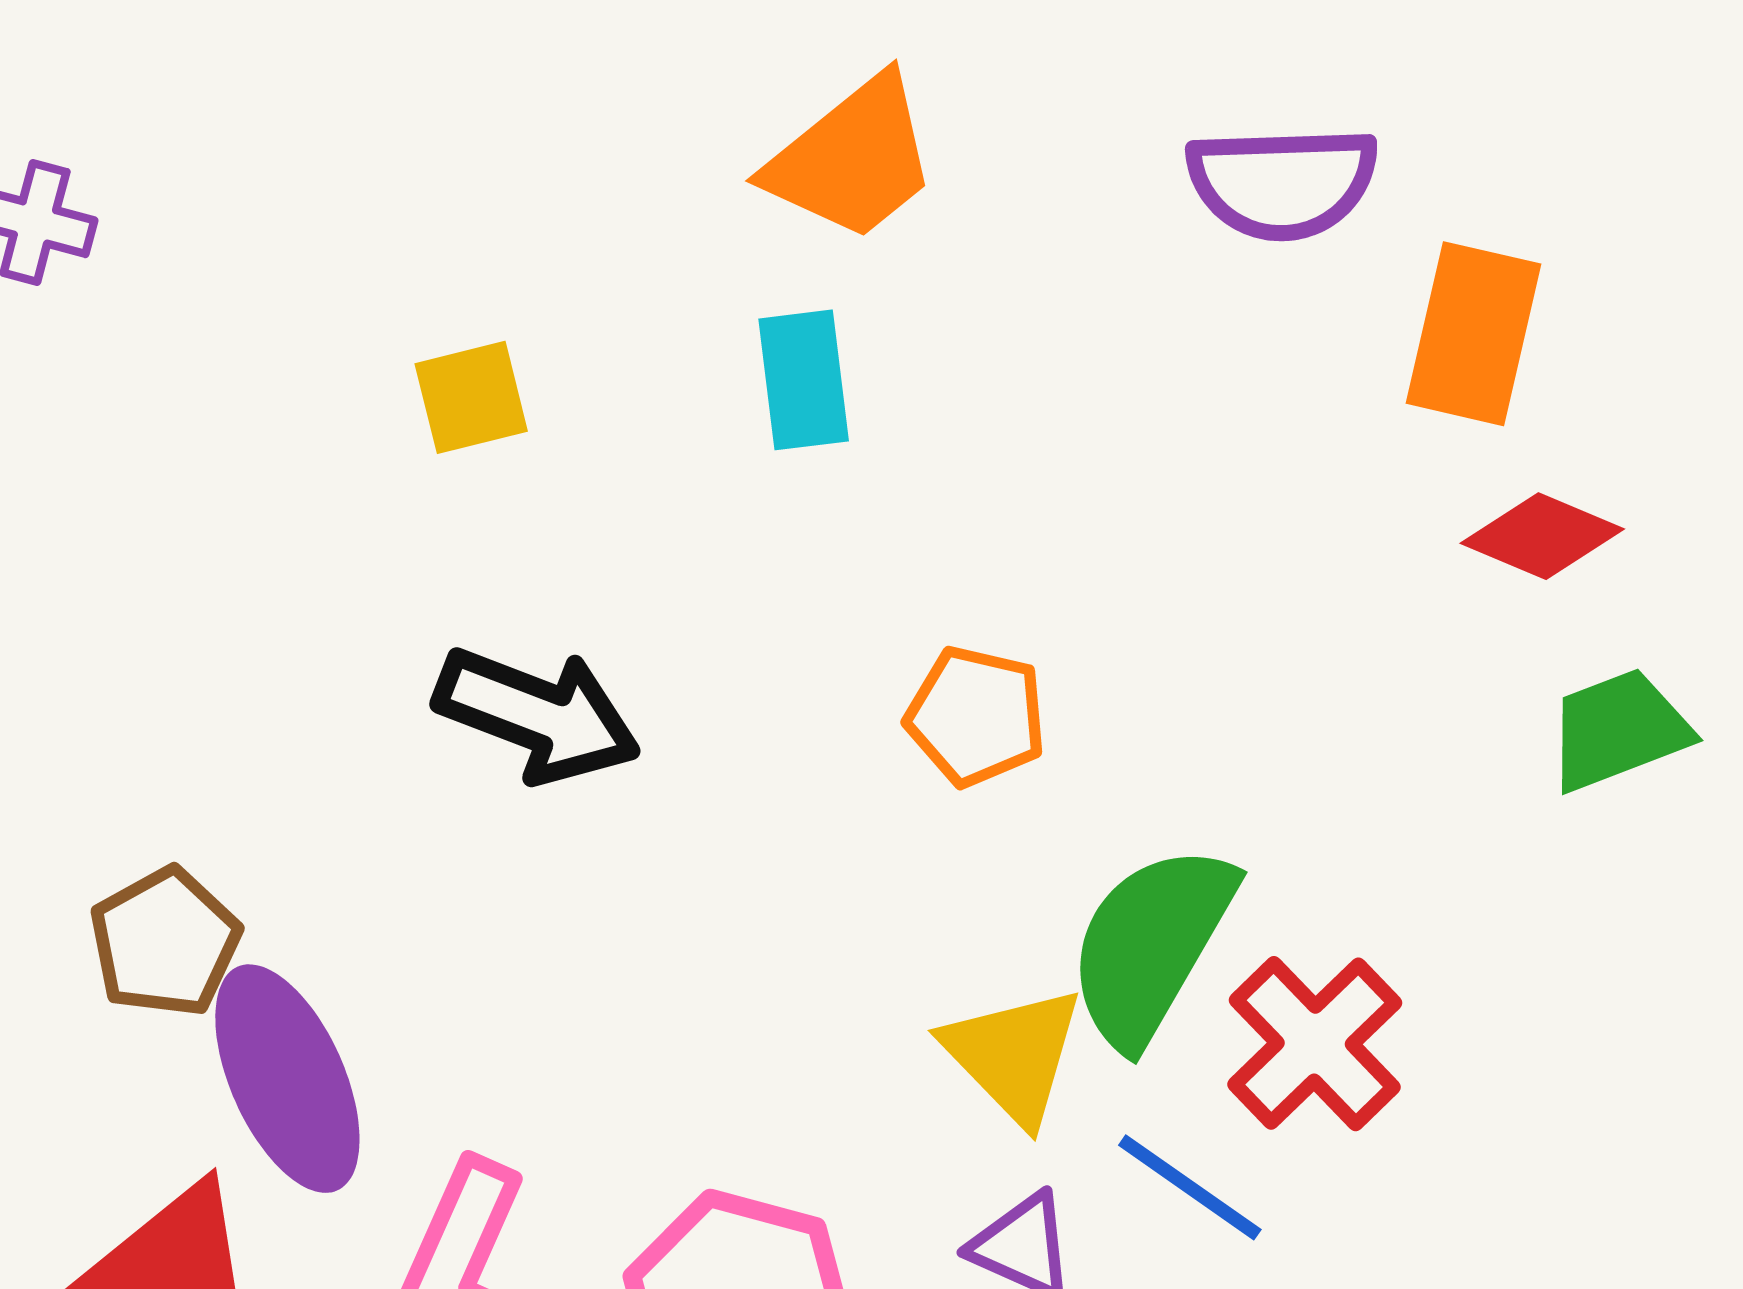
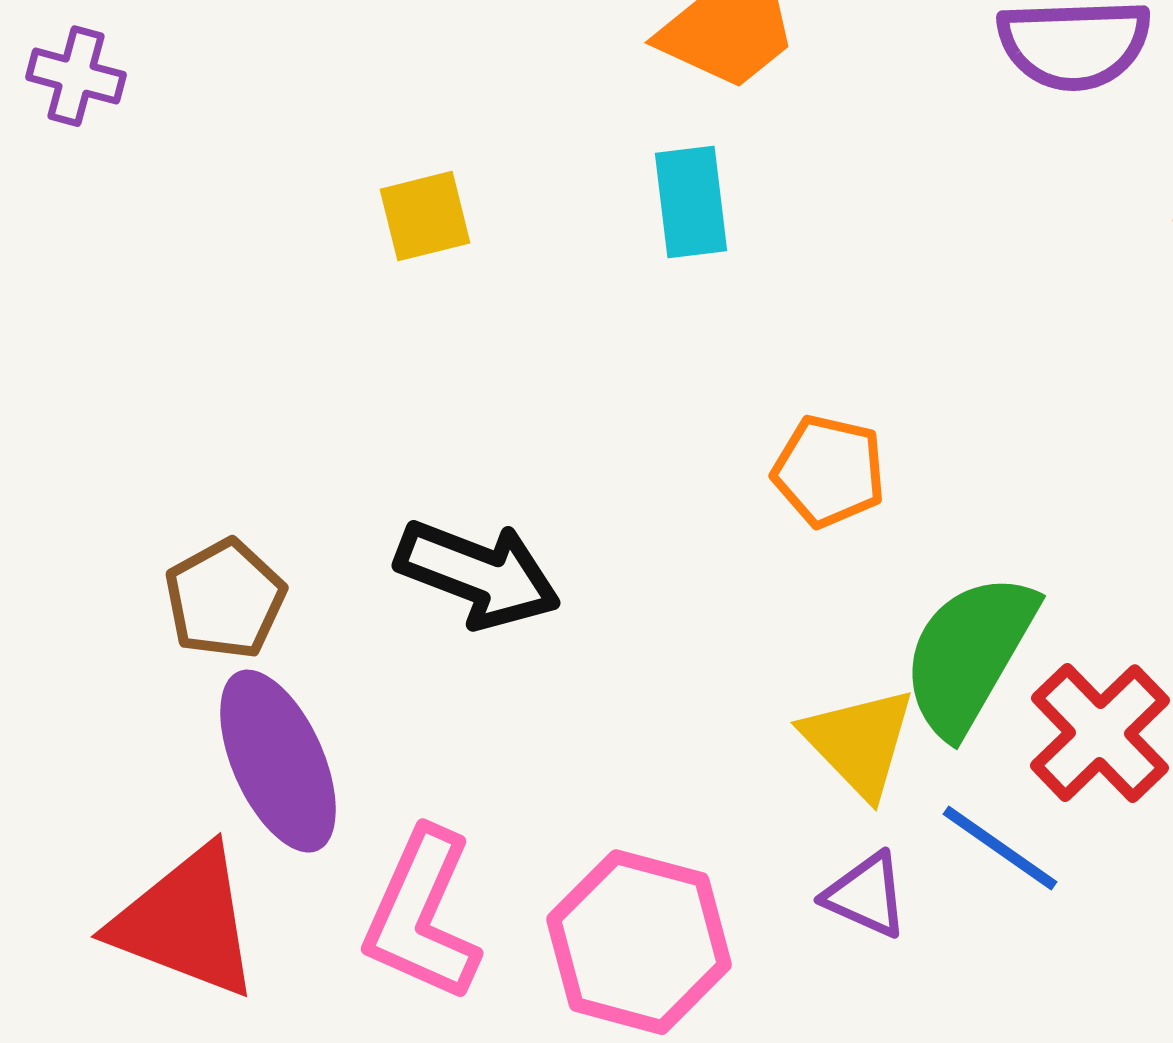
black arrow: (537, 715) -> (478, 574), moved
brown pentagon: (165, 942) -> (225, 599), moved

